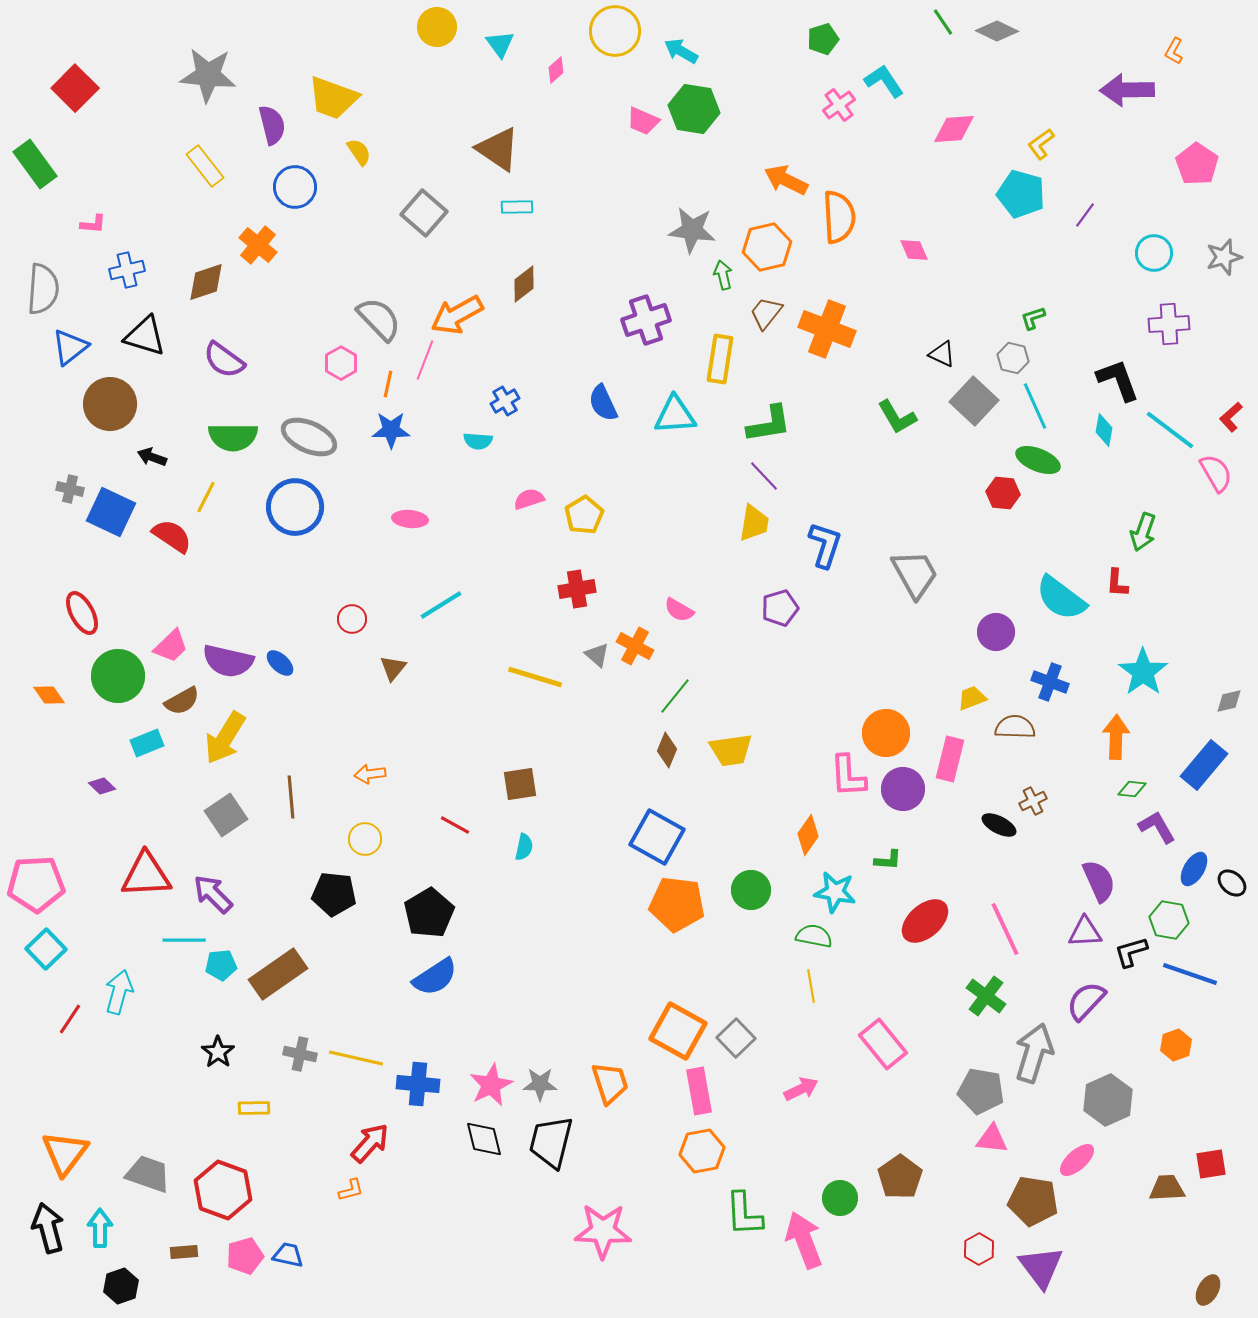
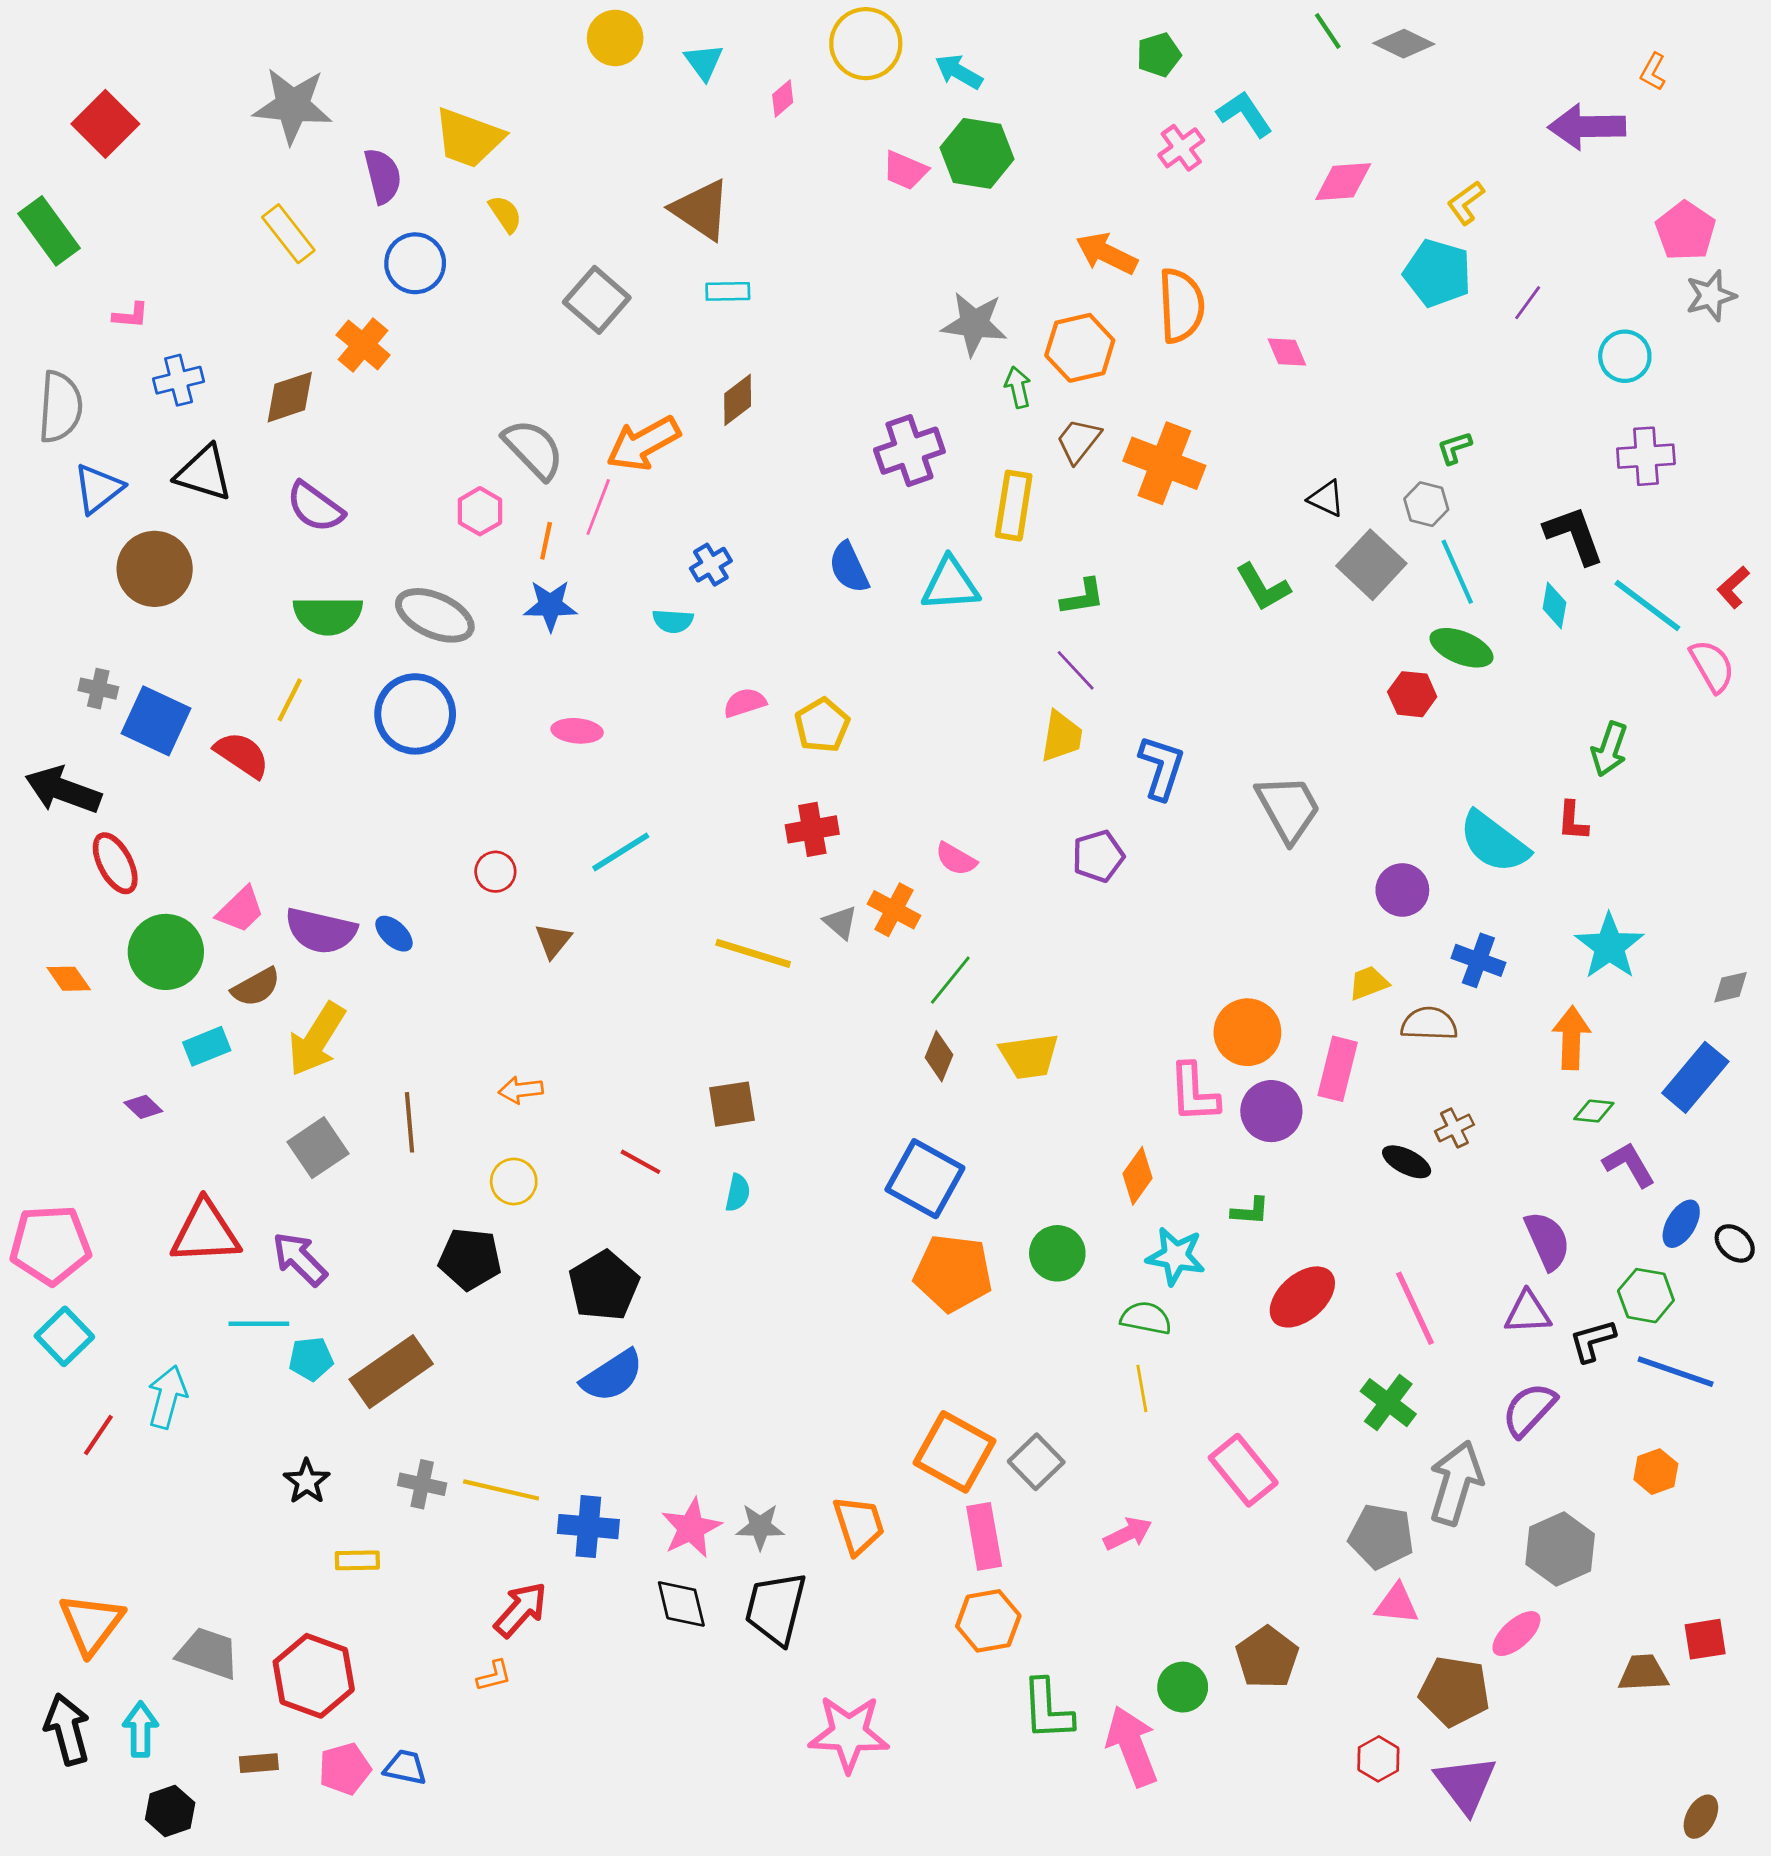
gray star: (1224, 257) -> (1711, 296), moved
green L-shape: (769, 424) -> (1083, 597), size x0.7
black arrow: (152, 457) -> (63, 790), moved, size x1.8

